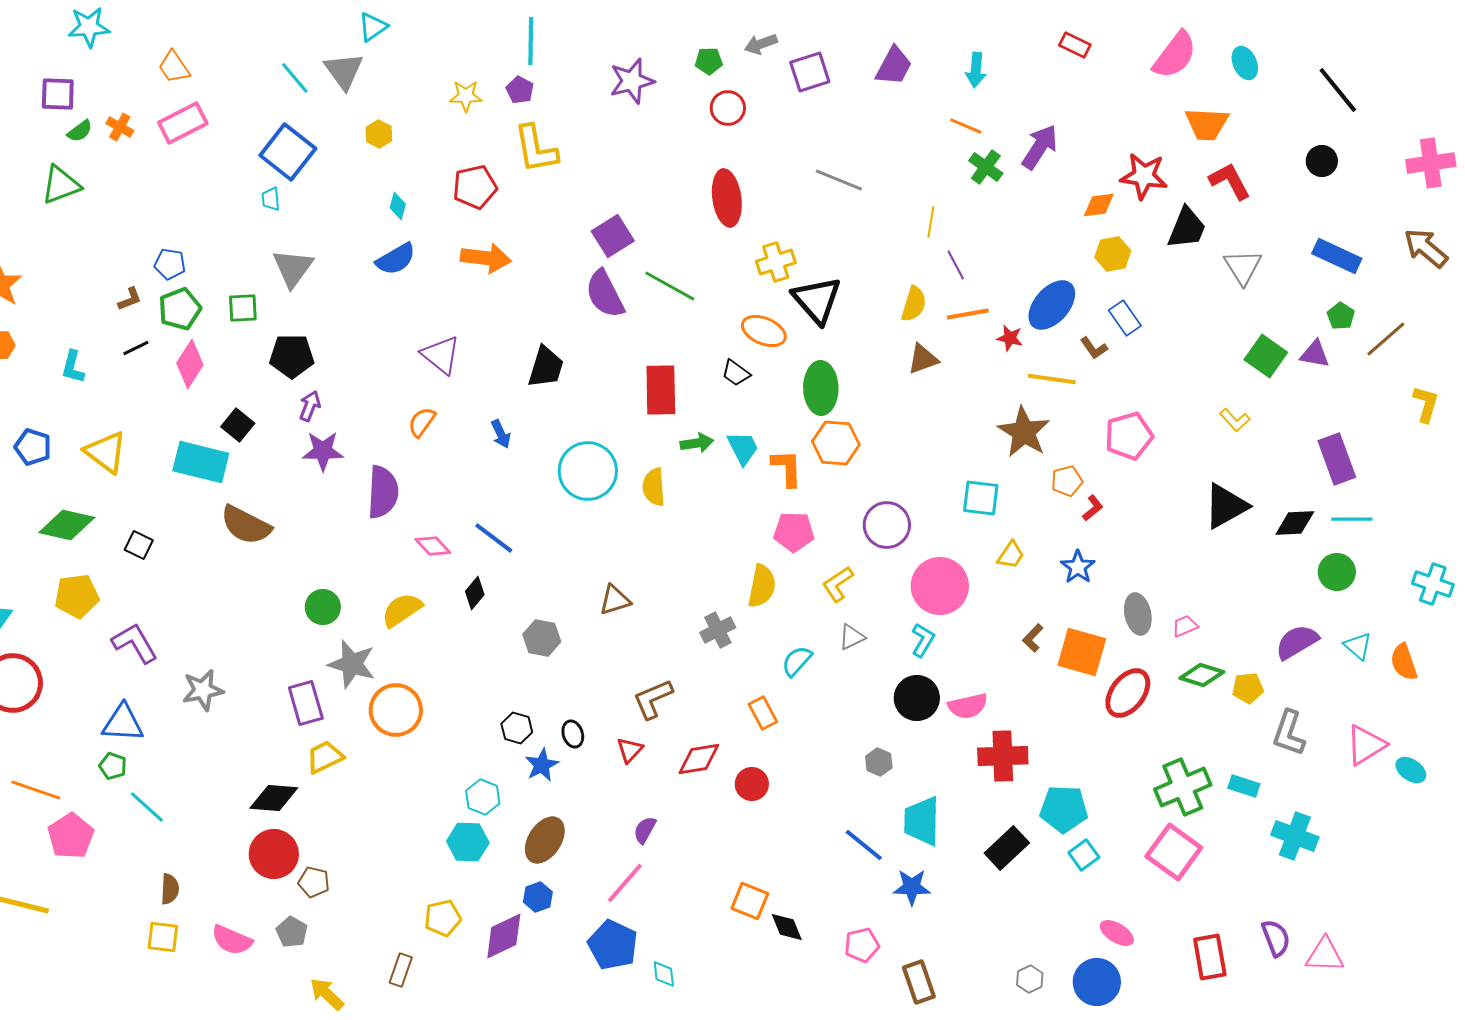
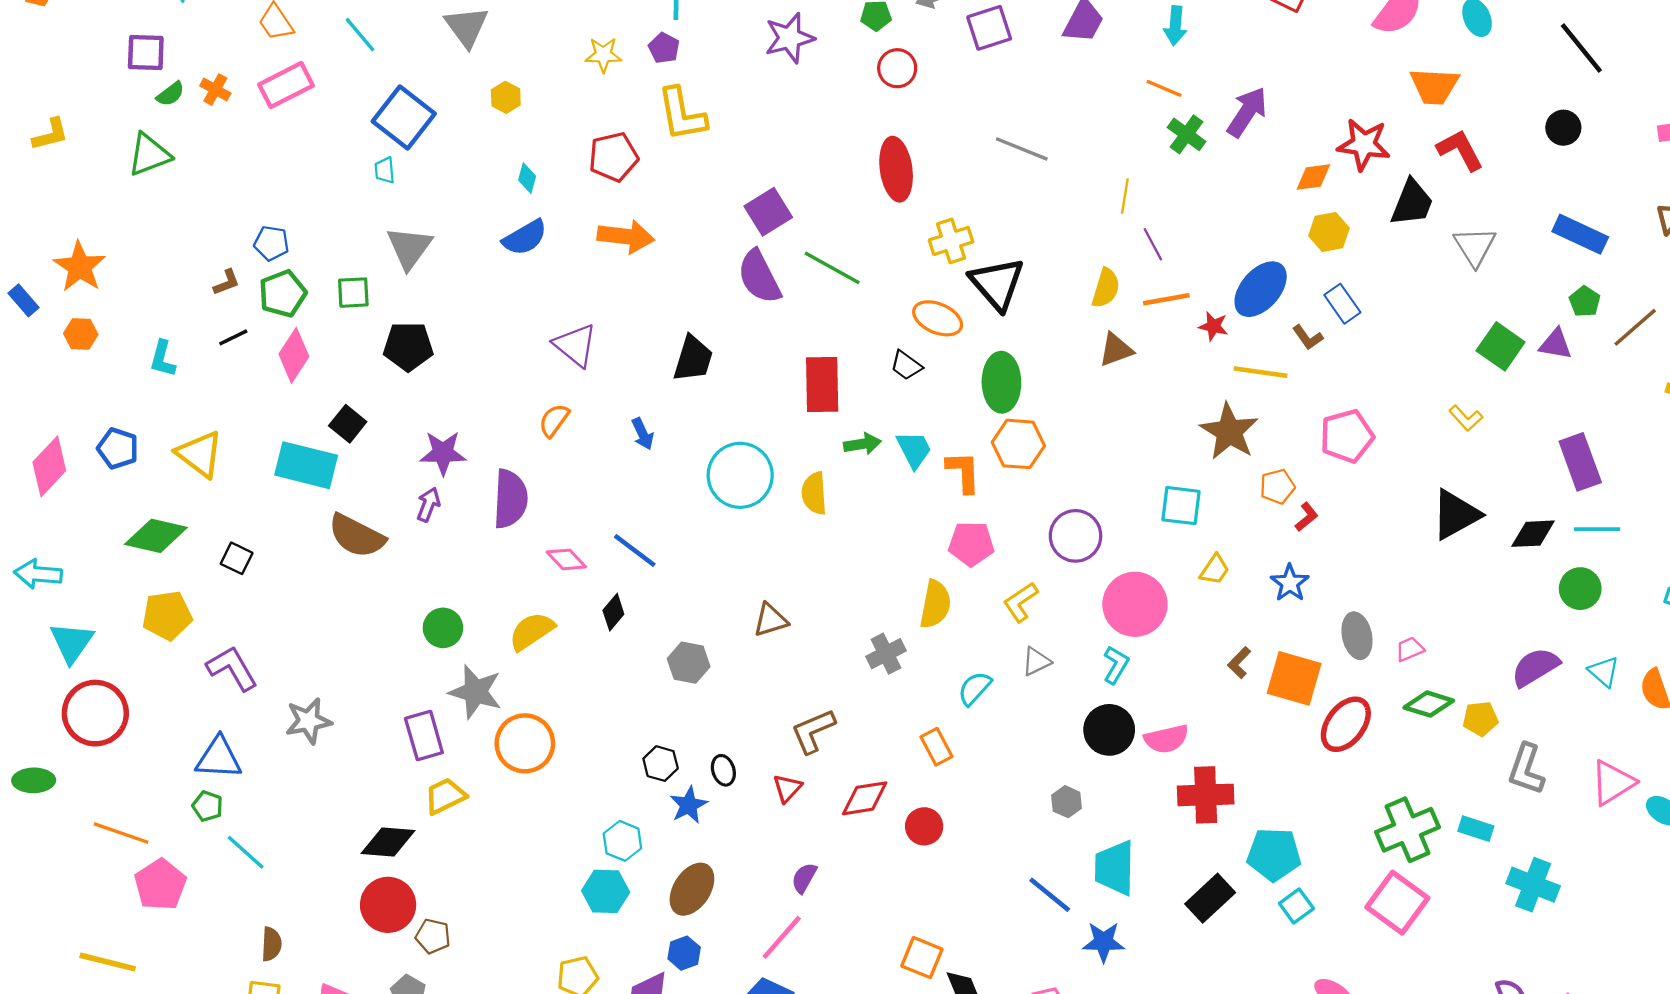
cyan line: (295, 78) -> (360, 35), moved
purple arrow: (310, 406) -> (428, 504), moved

